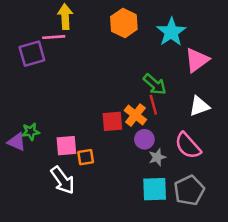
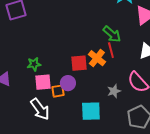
green star: (31, 132) -> (34, 64), moved
purple circle: (144, 139) -> (68, 83), moved
cyan square: (155, 189) -> (91, 111), moved

